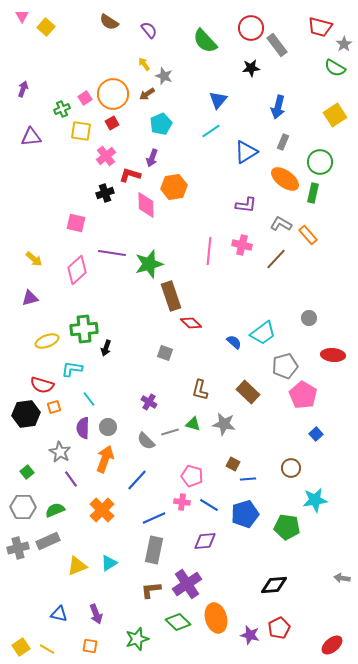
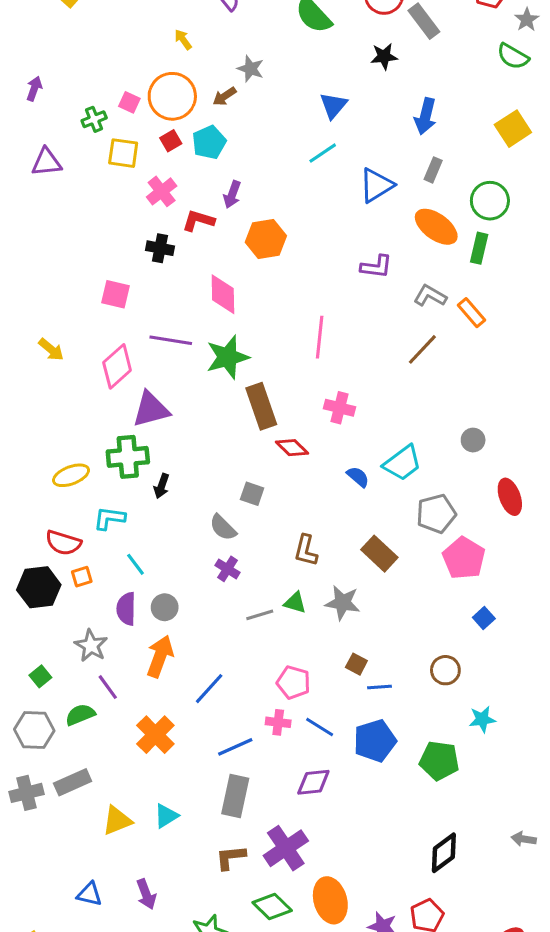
yellow arrow: (144, 64) -> (183, 40), moved
pink square: (85, 98) -> (129, 102), turned -32
cyan pentagon: (161, 124) -> (209, 142), moved
black cross: (105, 193) -> (160, 248), turned 30
pink diamond: (146, 205) -> (223, 294), moved
pink cross: (242, 245) -> (340, 408), moved
purple triangle: (30, 298) -> (151, 409), moved, size x1.5
red ellipse: (333, 355) -> (510, 497), turned 65
gray semicircle: (146, 441) -> (223, 527), moved
cyan star: (315, 500) -> (482, 719), size x0.7
green semicircle: (55, 510) -> (80, 715), moved
black diamond: (274, 585) -> (444, 853), moved, turned -32

